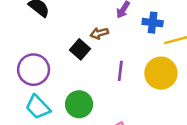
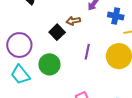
green circle: (79, 104) -> (49, 64), moved

